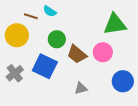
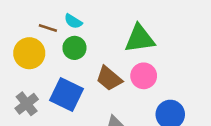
green triangle: (115, 24) -> (140, 39), moved
green circle: (57, 39) -> (74, 48), moved

